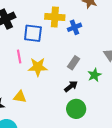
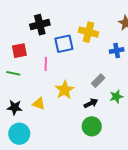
blue cross: (74, 27) -> (117, 50), moved
blue square: (33, 33) -> (64, 44), turned -30
yellow star: (38, 67) -> (65, 90), moved, turned 30

